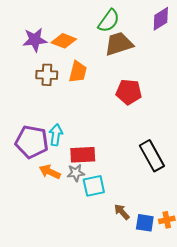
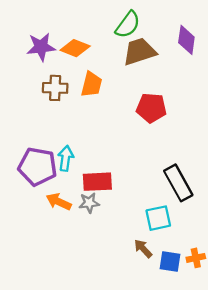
purple diamond: (161, 19) -> (186, 40), moved, turned -50
cyan square: (94, 186) -> (158, 218), moved

